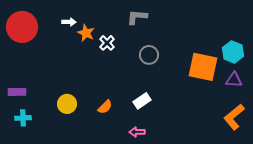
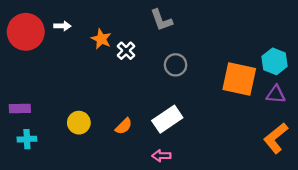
gray L-shape: (137, 17) -> (161, 20), turned -115
white arrow: (69, 22) -> (62, 26), moved
white rectangle: (142, 101) -> (167, 119), size x1.4

